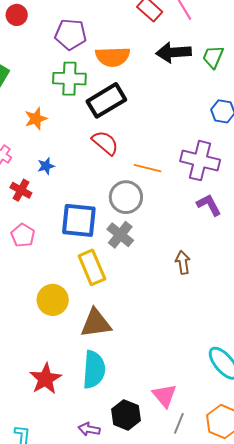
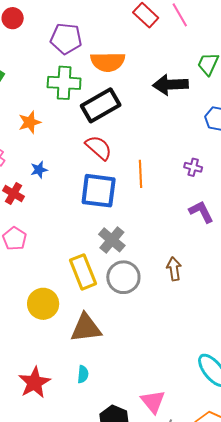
black arrow: (174, 52) -> (170, 85), moved
purple cross: (200, 161) -> (193, 167), size x0.5
orange line: (148, 168) -> (140, 174), turned 72
gray circle: (126, 197) -> (123, 277), moved
blue square: (79, 220) -> (99, 191), moved
cyan semicircle: (94, 370) -> (83, 374), size x0.5

